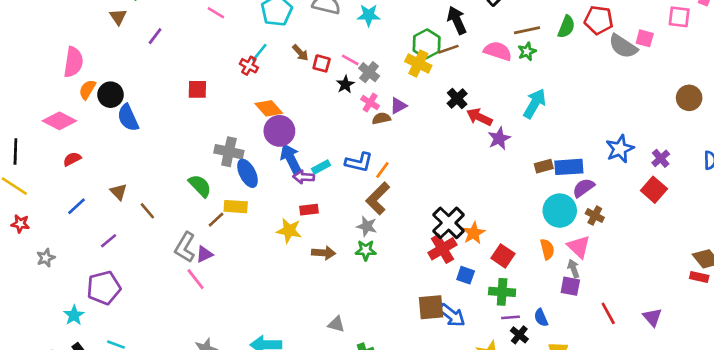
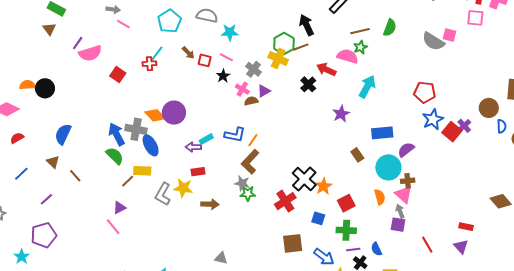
cyan star: (369, 15) -> (230, 32), moved
red pentagon: (599, 20) -> (425, 92), moved
pink semicircle: (498, 51) -> (348, 56), moved
pink semicircle: (73, 62) -> (90, 53), moved, turned 65
red cross: (249, 66) -> (149, 64), turned -32
gray cross: (369, 72) -> (253, 69), moved
red square: (197, 89) -> (118, 74), moved, turned 35
orange semicircle: (87, 90) -> (27, 85), turned 56
brown circle: (689, 98) -> (489, 108), moved
orange diamond: (269, 108) -> (155, 115), moved
red arrow: (479, 117) -> (326, 70), moved
blue semicircle: (128, 118) -> (63, 134), moved, turned 50
blue arrow: (291, 159) -> (117, 134), moved
brown rectangle: (544, 166) -> (357, 155), moved, turned 72
blue rectangle: (569, 167) -> (382, 133), moved
red square: (654, 190) -> (452, 132), moved
brown cross: (595, 216) -> (408, 181), moved, turned -32
gray L-shape: (185, 247) -> (163, 194), moved
red cross: (442, 249) -> (285, 201), moved
green star: (366, 250) -> (248, 194), moved
red square: (503, 256) -> (346, 203), turned 30
red rectangle: (699, 277) -> (466, 227), moved
blue arrow: (452, 315) -> (324, 257), moved

